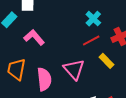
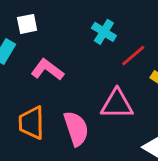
cyan cross: (93, 19) -> (104, 32), moved
pink triangle: (74, 69) -> (117, 104), turned -35

